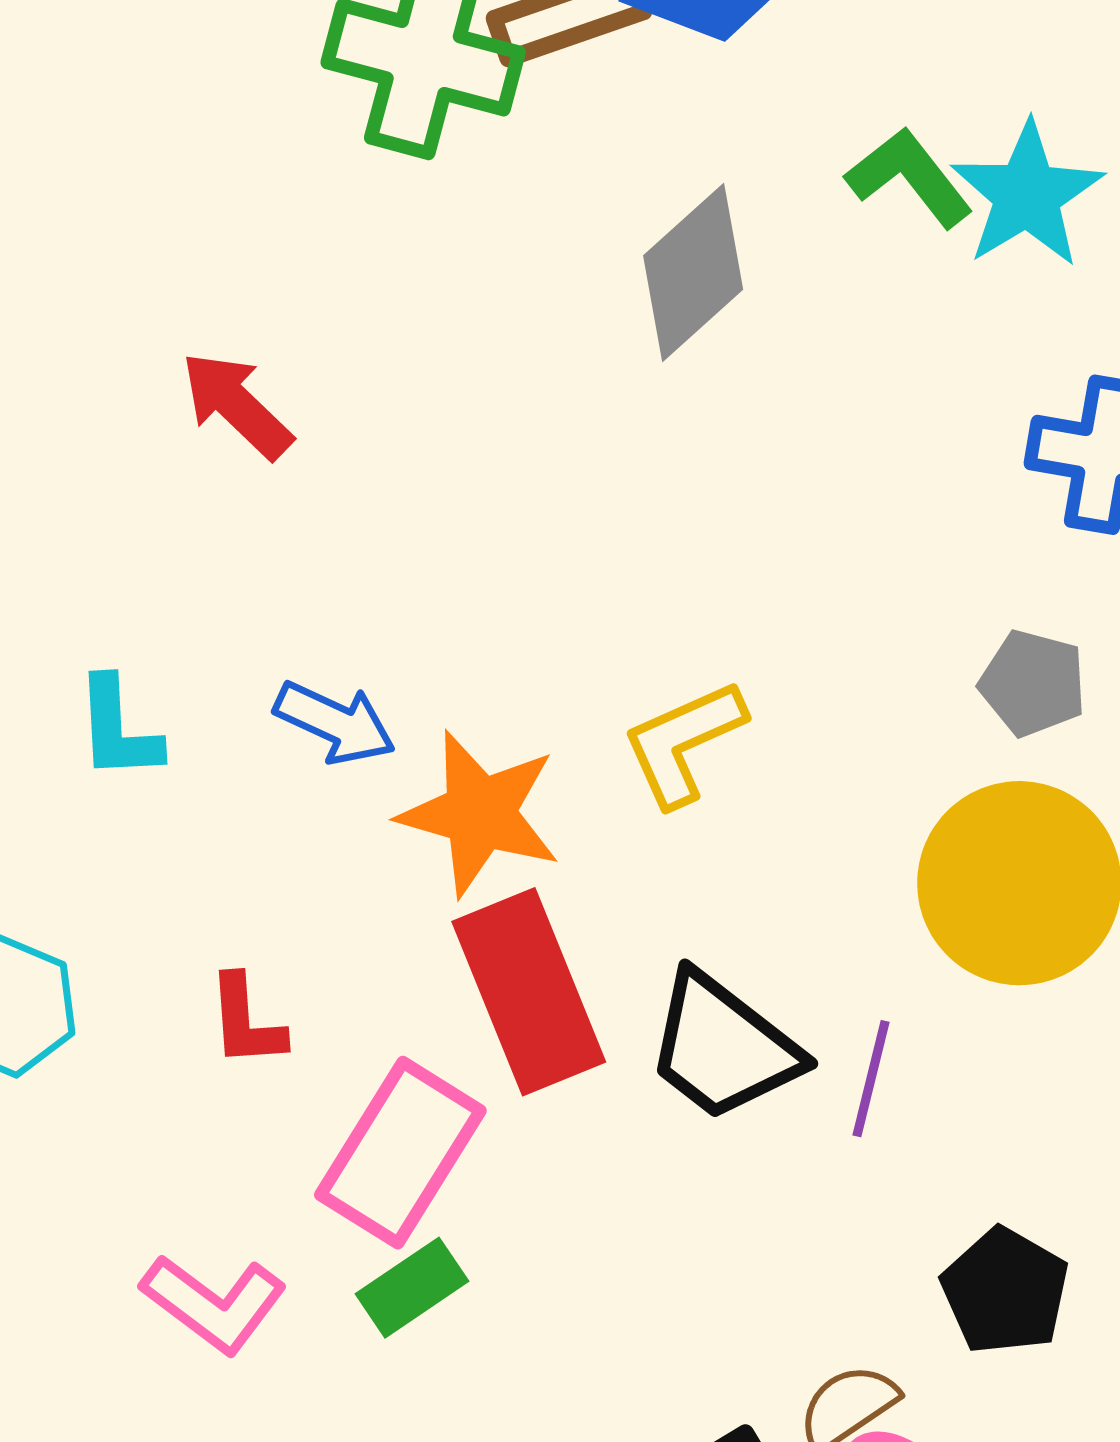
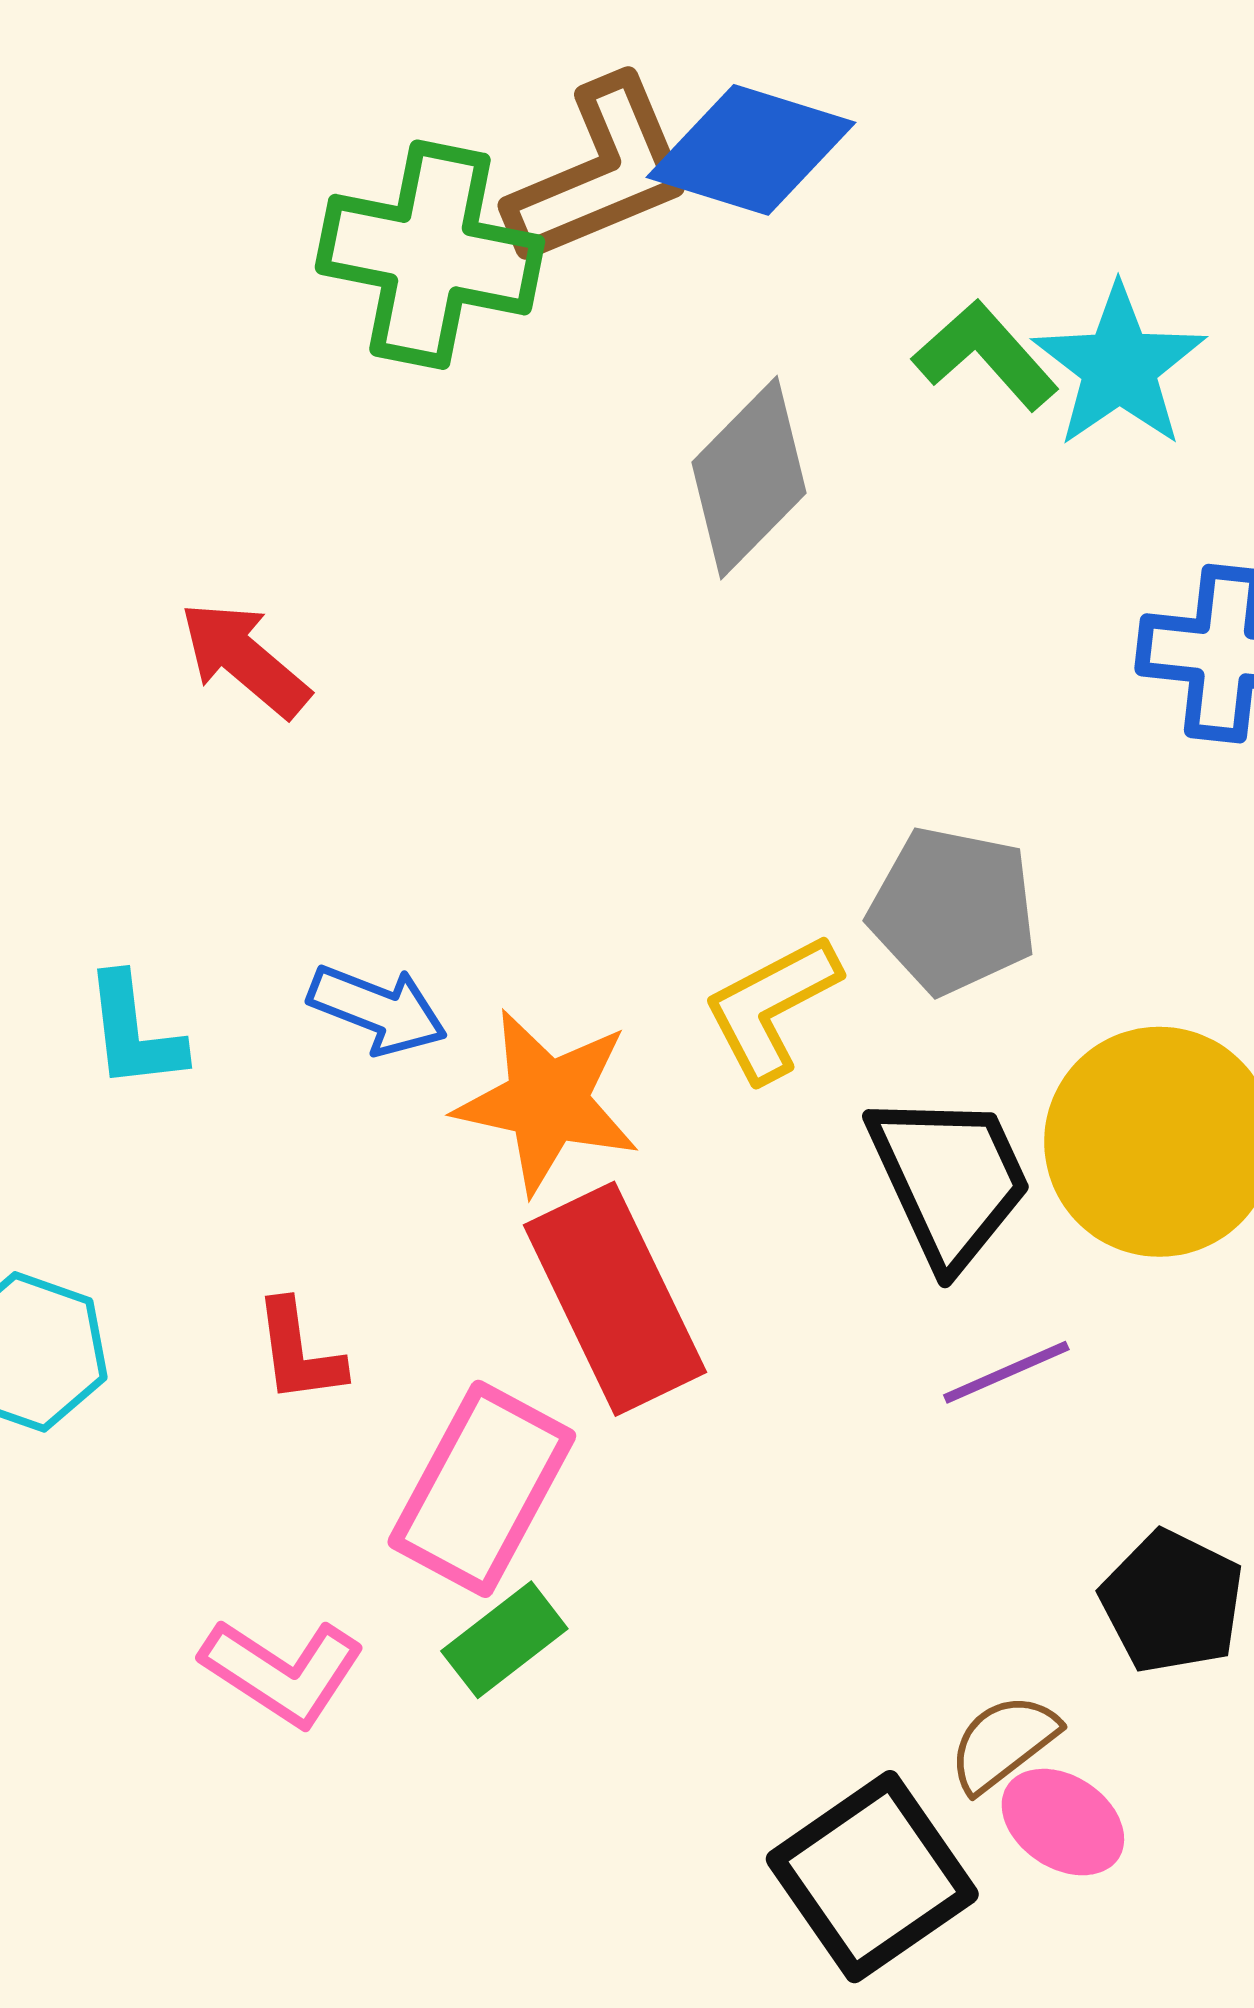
gray pentagon: (1033, 683) -> (953, 910), moved, size x1.4
black trapezoid: (723, 1047) -> (950, 1179), moved, turned -149
purple line: (871, 1079) -> (1006, 1372), turned 56

